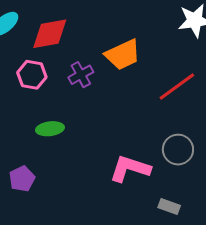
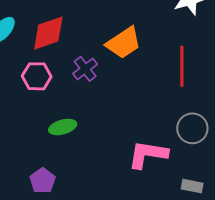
red line: (177, 87) -> (182, 66), turned -45

